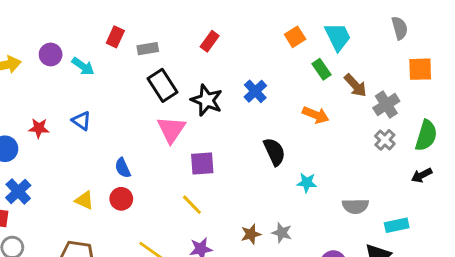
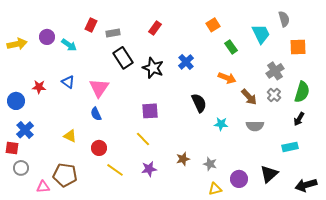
cyan trapezoid: (338, 37) -> (261, 34), moved
brown arrow: (355, 85) -> (249, 97), moved
pink triangle: (171, 130) -> (99, 88), moved
black arrow: (422, 175) -> (299, 119), turned -32
red circle: (121, 199) -> (99, 148), moved
gray semicircle: (355, 206) -> (255, 126), moved
cyan rectangle: (397, 225) -> (290, 147), moved
gray star: (282, 233) -> (210, 164), moved

